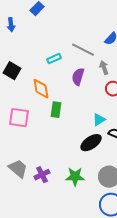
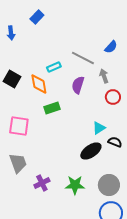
orange diamond: (41, 89) -> (39, 84), moved
green rectangle: (56, 110) -> (52, 108), moved, turned 63
gray trapezoid: (18, 169) -> (18, 163), moved, turned 30

